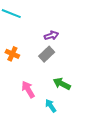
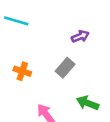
purple arrow: (51, 36) -> (80, 36), moved

